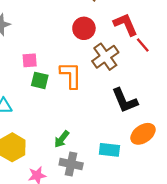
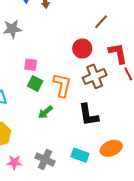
black L-shape: (125, 100) -> (88, 115), moved
green arrow: (62, 139) -> (45, 112), moved

